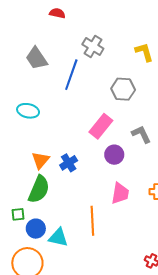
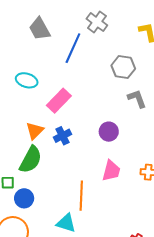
pink rectangle: (101, 126) -> (59, 101), moved
gray L-shape: (141, 134) -> (137, 99), moved
cyan triangle: (58, 237) -> (66, 223), moved

